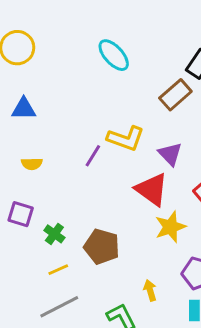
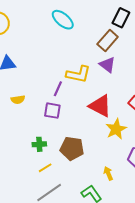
purple triangle: (170, 154) -> (107, 65), moved
purple square: (21, 214) -> (52, 111), moved
green cross: (54, 234) -> (39, 144), turned -32

